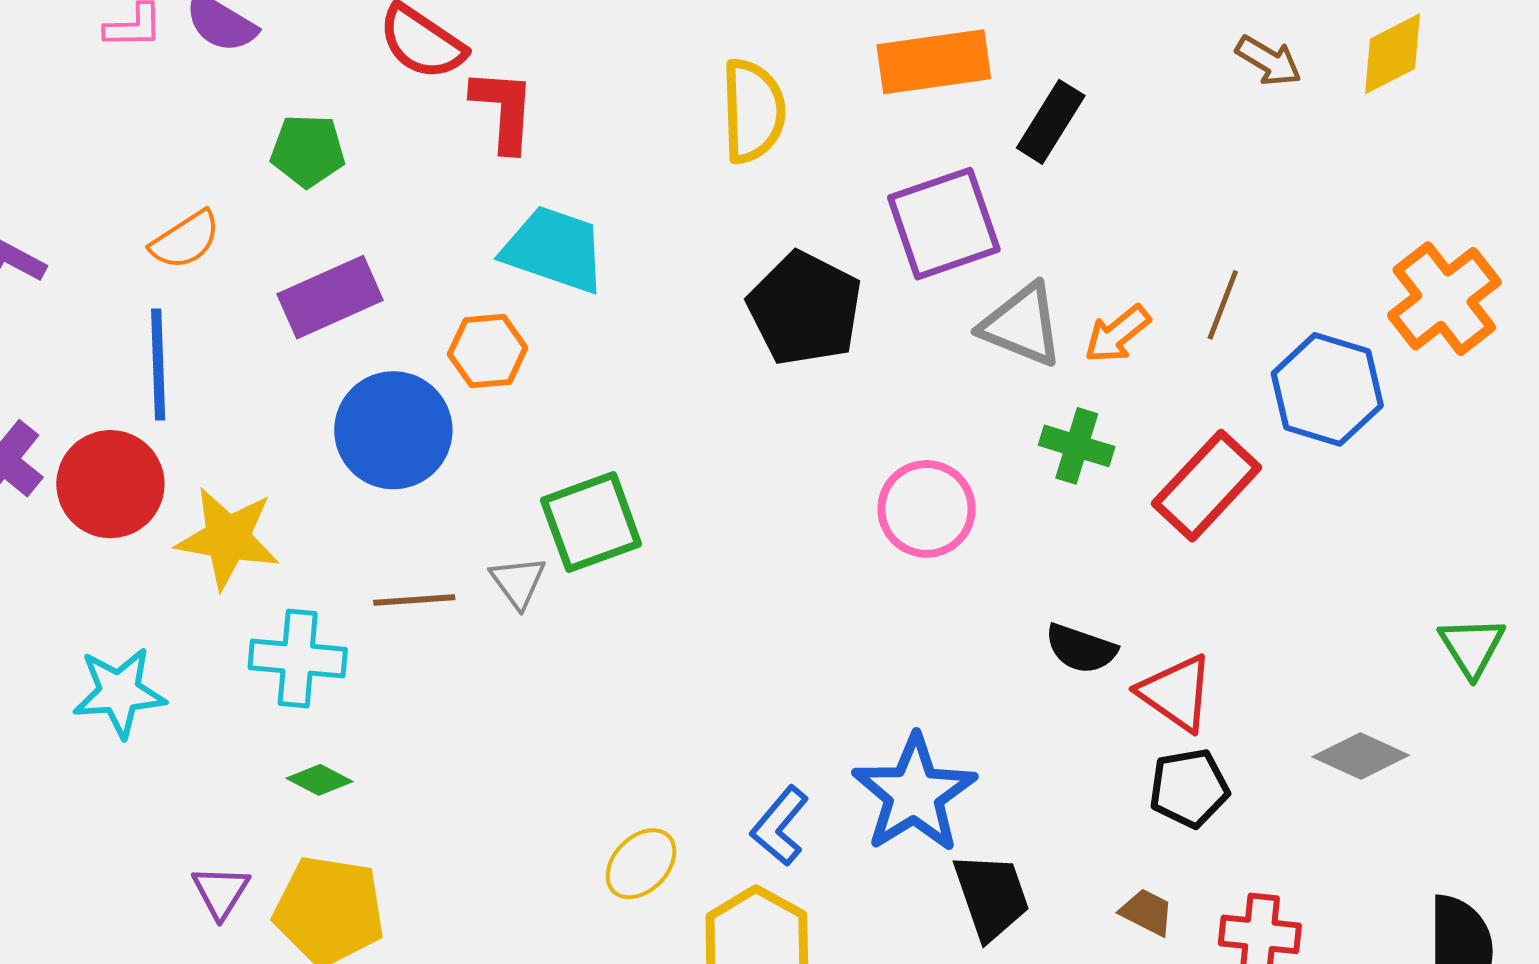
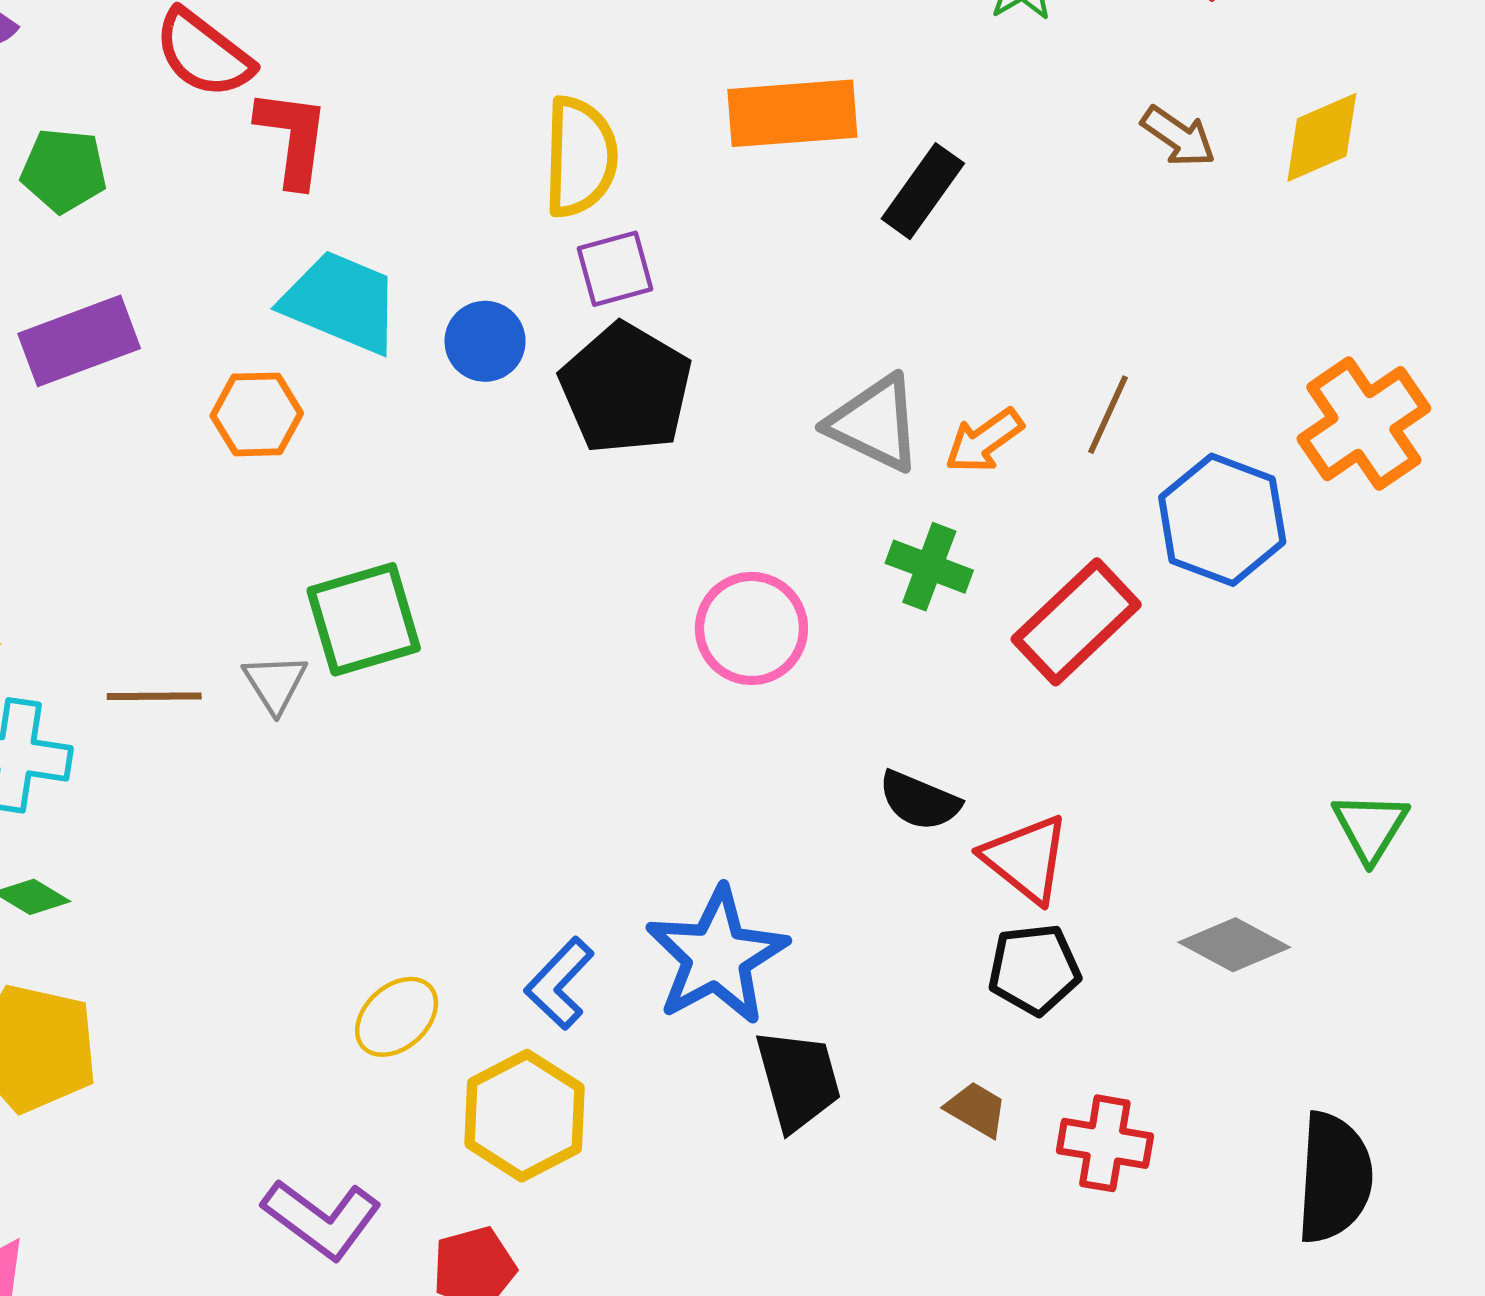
purple square: (944, 224) -> (615, 269), moved, size x0.6
blue circle: (393, 430) -> (485, 341), moved, size x0.6

